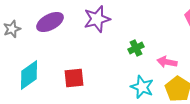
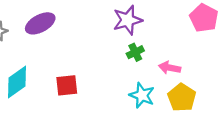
purple star: (97, 19) -> (128, 20), moved

